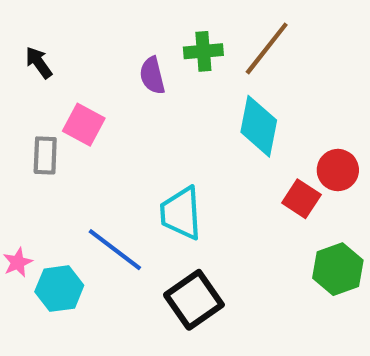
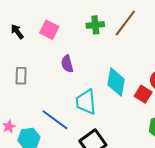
purple semicircle: (152, 76) -> (67, 64), moved
pink square: (84, 125) -> (49, 30), moved
cyan diamond: (259, 126) -> (116, 82), moved

